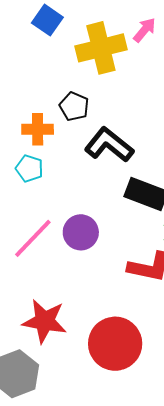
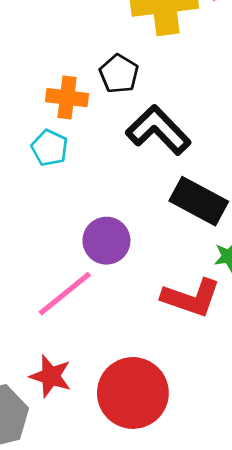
pink line: (33, 238) -> (65, 294), moved
red star: (45, 321) -> (51, 376), moved, size x0.7

